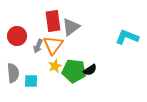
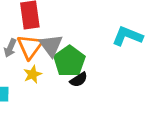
gray triangle: (71, 27) -> (51, 45), moved, turned -30
green pentagon: (74, 71) -> (69, 61), moved, turned 30

